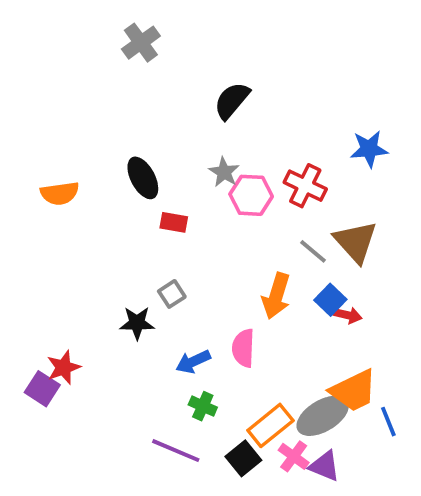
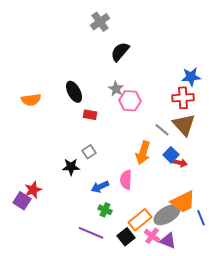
gray cross: (141, 43) -> (100, 22), moved
red cross: (305, 186) -> (183, 98), moved, turned -30

